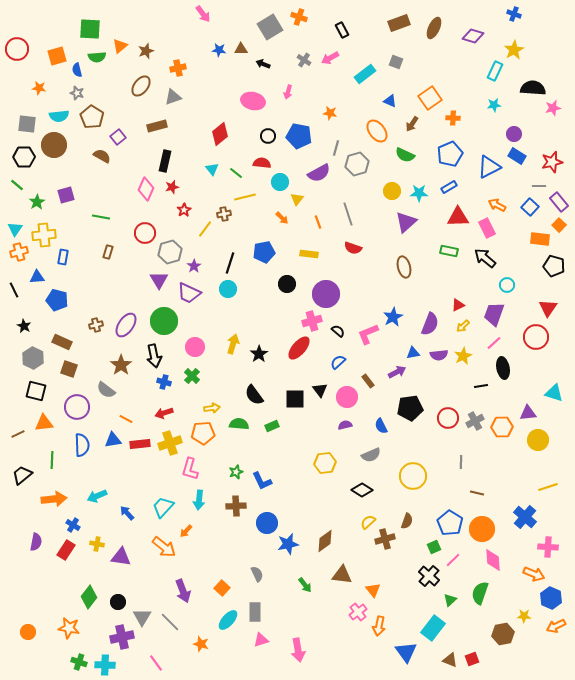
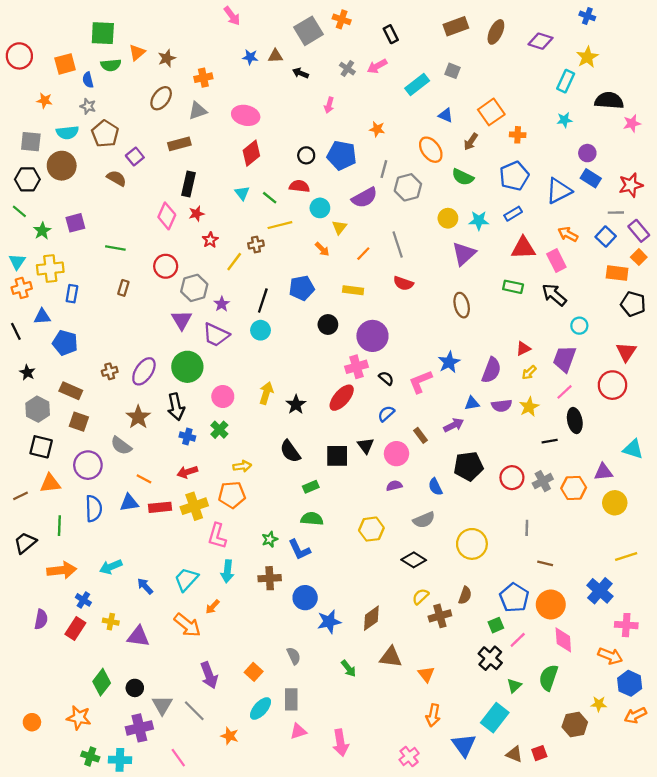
pink ellipse: (253, 101) -> (246, 115), moved
orange line: (318, 222) -> (363, 254), turned 64
green semicircle: (239, 424) -> (312, 519), moved
pink cross: (358, 612) -> (409, 756), moved

